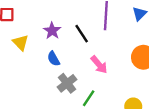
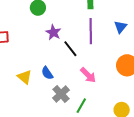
purple star: (52, 31) -> (53, 32), moved
yellow triangle: (21, 43) -> (25, 77), moved

